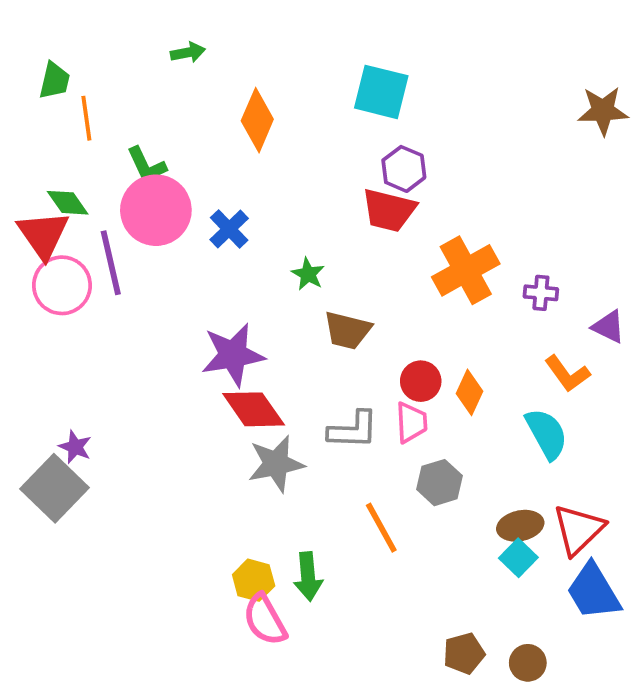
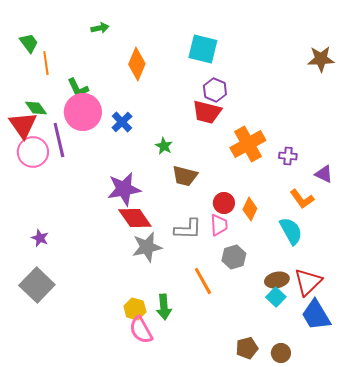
green trapezoid: (54, 81) -> (29, 43), turned -50
gray square: (54, 488) -> (37, 285), moved

